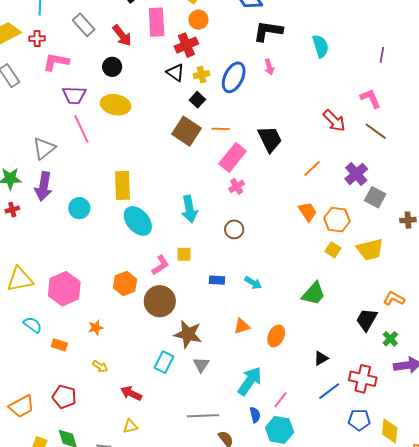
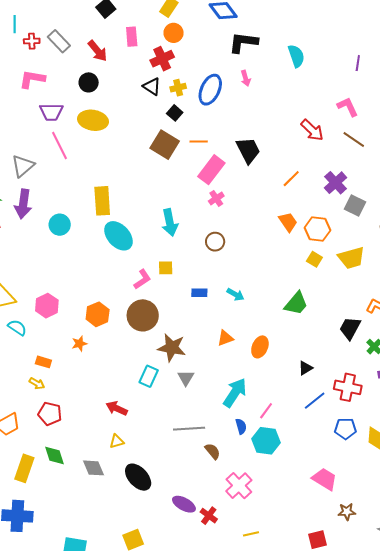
pink rectangle: (157, 22) -> (132, 37), size x0.7
red cross: (37, 39) -> (32, 41), moved
orange hexagon: (125, 283) -> (98, 314), moved
pink hexagon: (64, 289) -> (47, 306), size x0.7
cyan semicircle: (33, 325) -> (17, 328), moved
yellow arrow: (100, 366) -> (37, 383), moved

